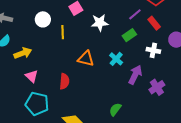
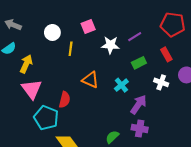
purple line: (135, 14) -> (135, 37), moved
yellow arrow: (23, 53) -> (26, 64), turned -54
pink triangle: (32, 76) -> (32, 89), size x1.5
purple cross: (157, 87) -> (140, 129), moved, turned 35
cyan pentagon: (37, 104) -> (46, 118), moved

